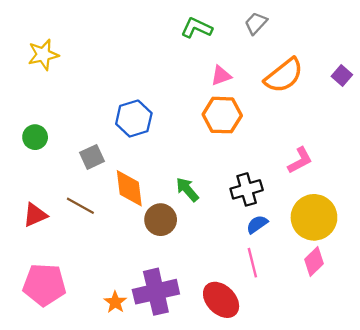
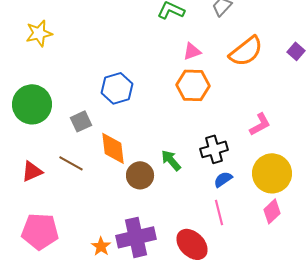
green circle: (35, 137) -> (32, 104), size x1.8
green arrow: (187, 189) -> (171, 160), moved

